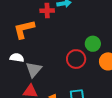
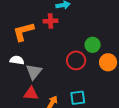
red cross: (47, 11) -> (50, 21), moved

